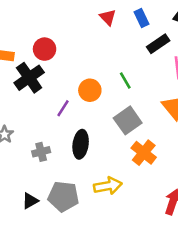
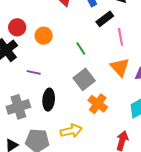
orange circle: (90, 90) -> (44, 36), moved
purple line: (63, 108) -> (34, 72), turned 72
gray cross: (41, 152) -> (18, 107), size x1.6

